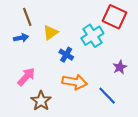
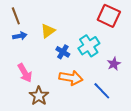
brown line: (27, 17) -> (16, 16), moved
cyan cross: (92, 36) -> (89, 46), moved
pink arrow: (26, 77) -> (25, 73), turned 108

